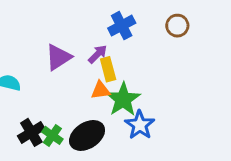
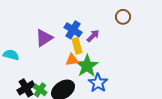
blue cross: (122, 26) -> (73, 30), moved, turned -30
purple arrow: (98, 54) -> (93, 36), moved

